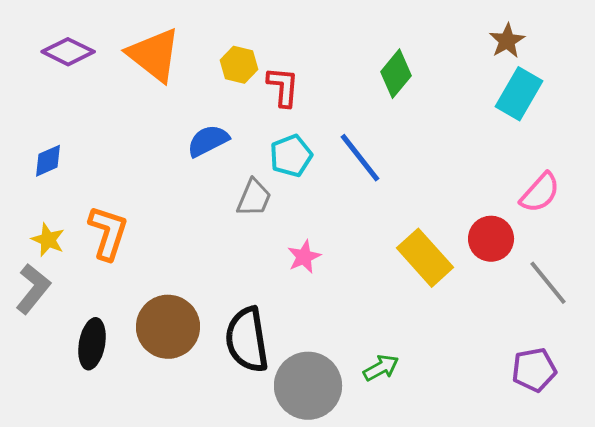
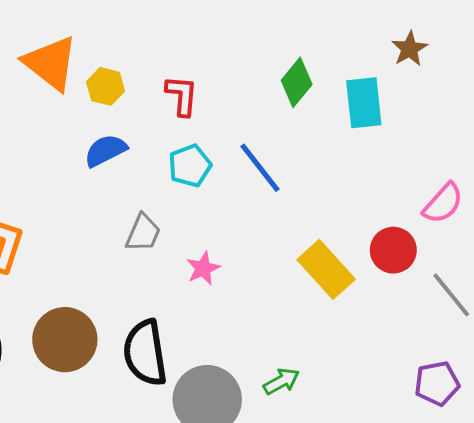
yellow hexagon: (239, 65) -> (106, 86), moved
cyan rectangle: (519, 94) -> (364, 103), moved, turned -36
gray trapezoid: (254, 198) -> (143, 233), moved

